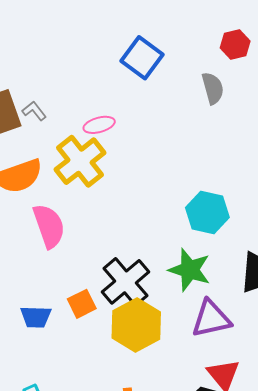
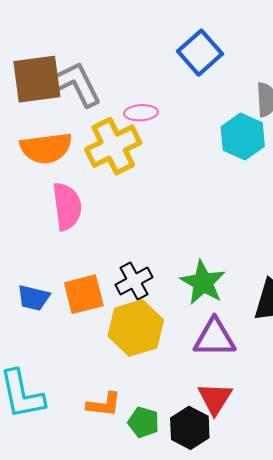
gray L-shape: (34, 111) -> (77, 84), size x2.0
cyan hexagon: (207, 213) -> (243, 137), moved
black cross: (126, 282) -> (134, 281), size x0.7
orange square: (82, 304) -> (84, 294), size x1.4

